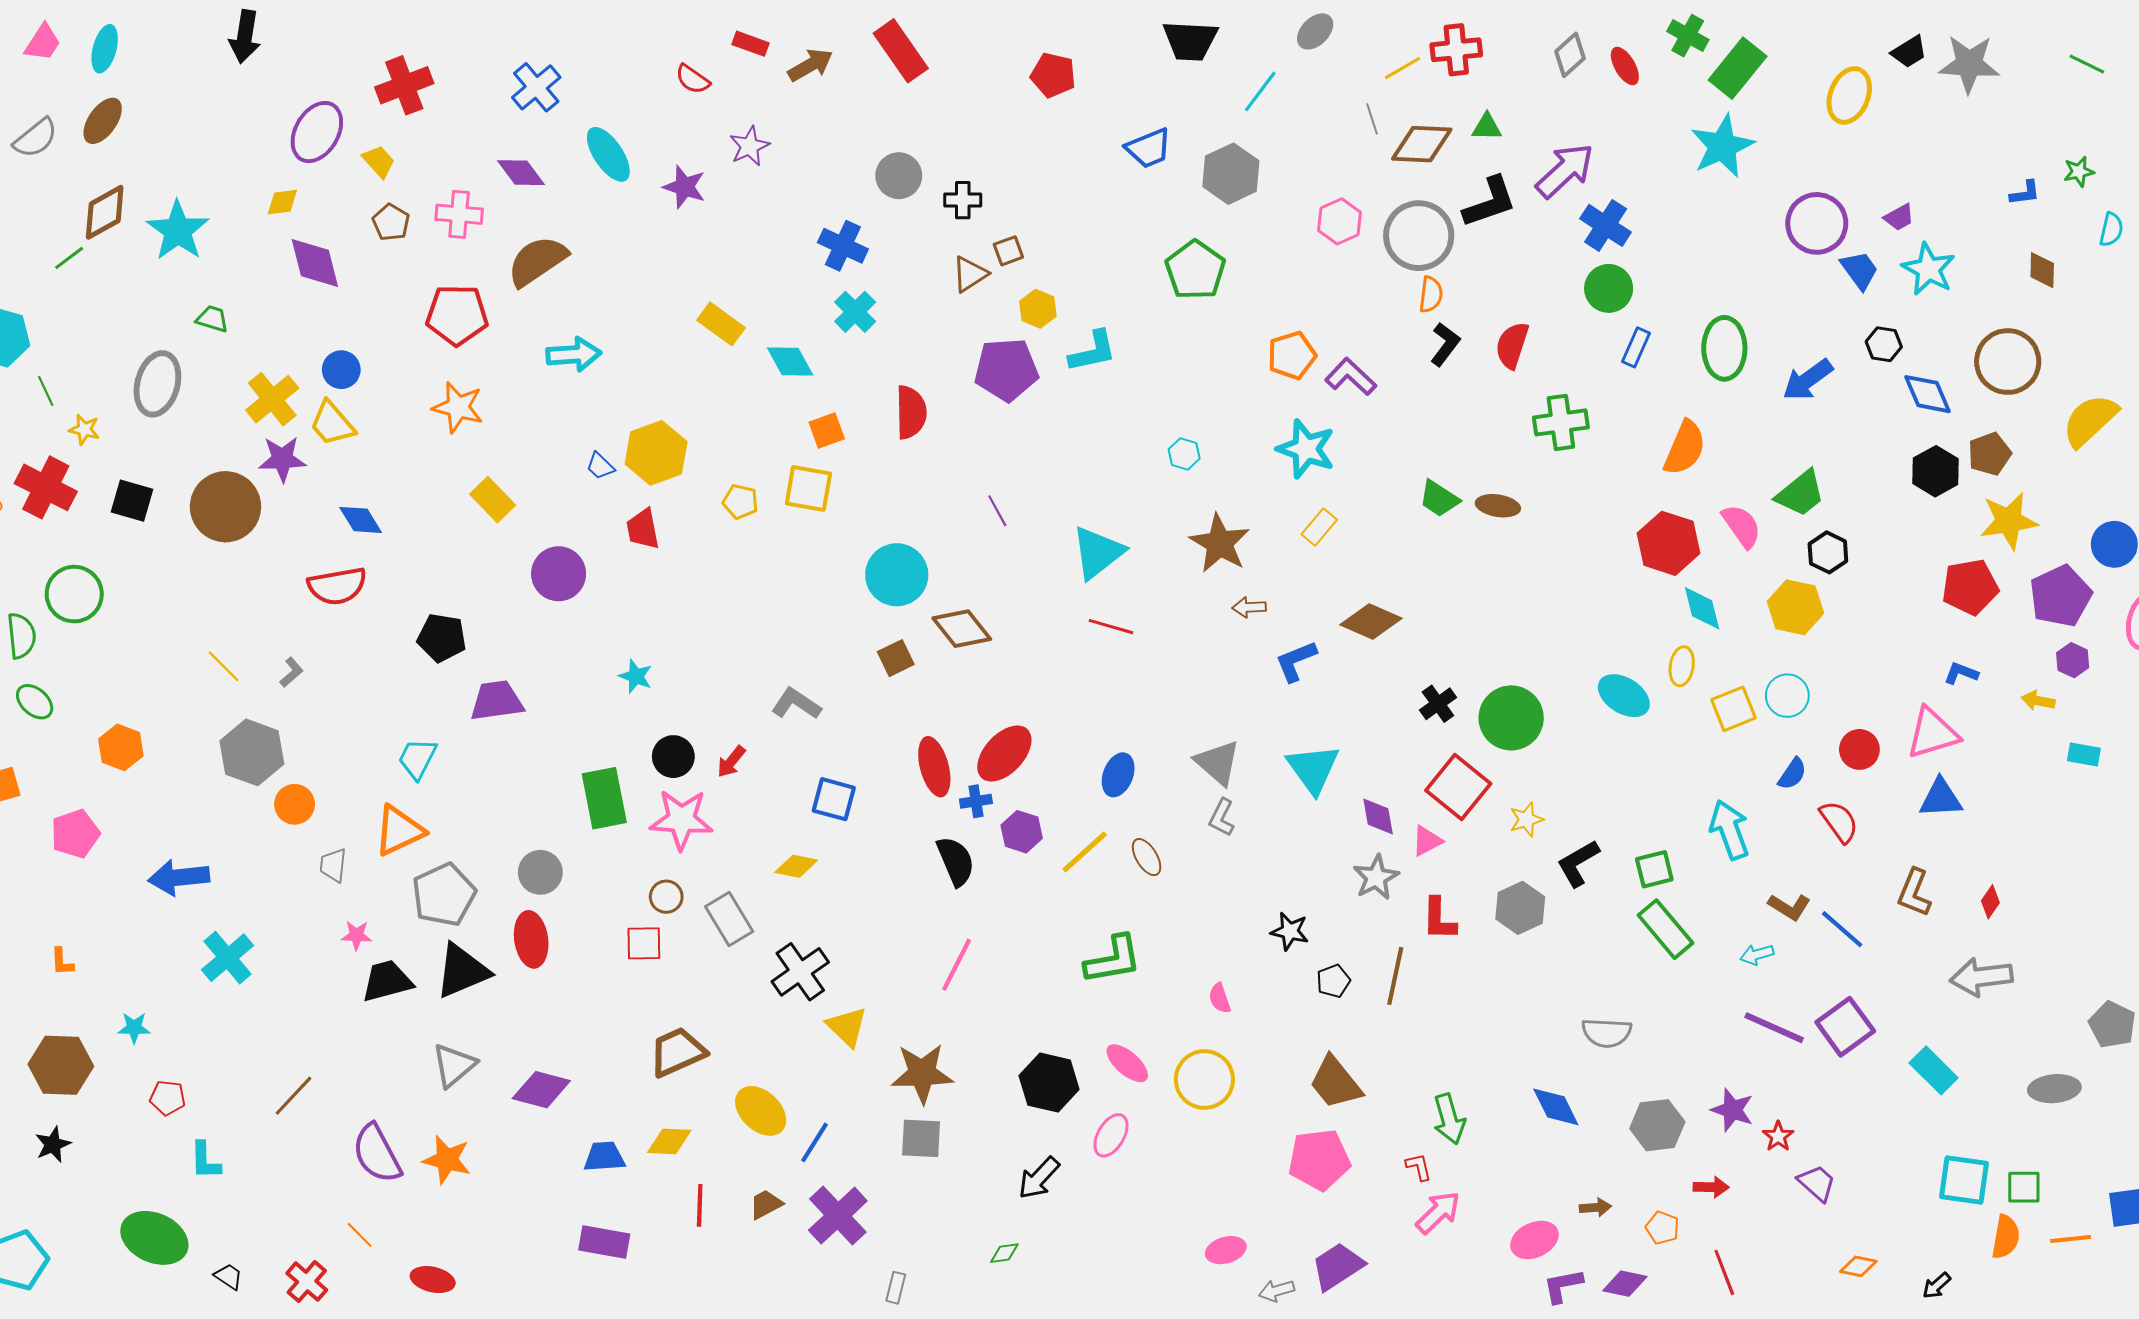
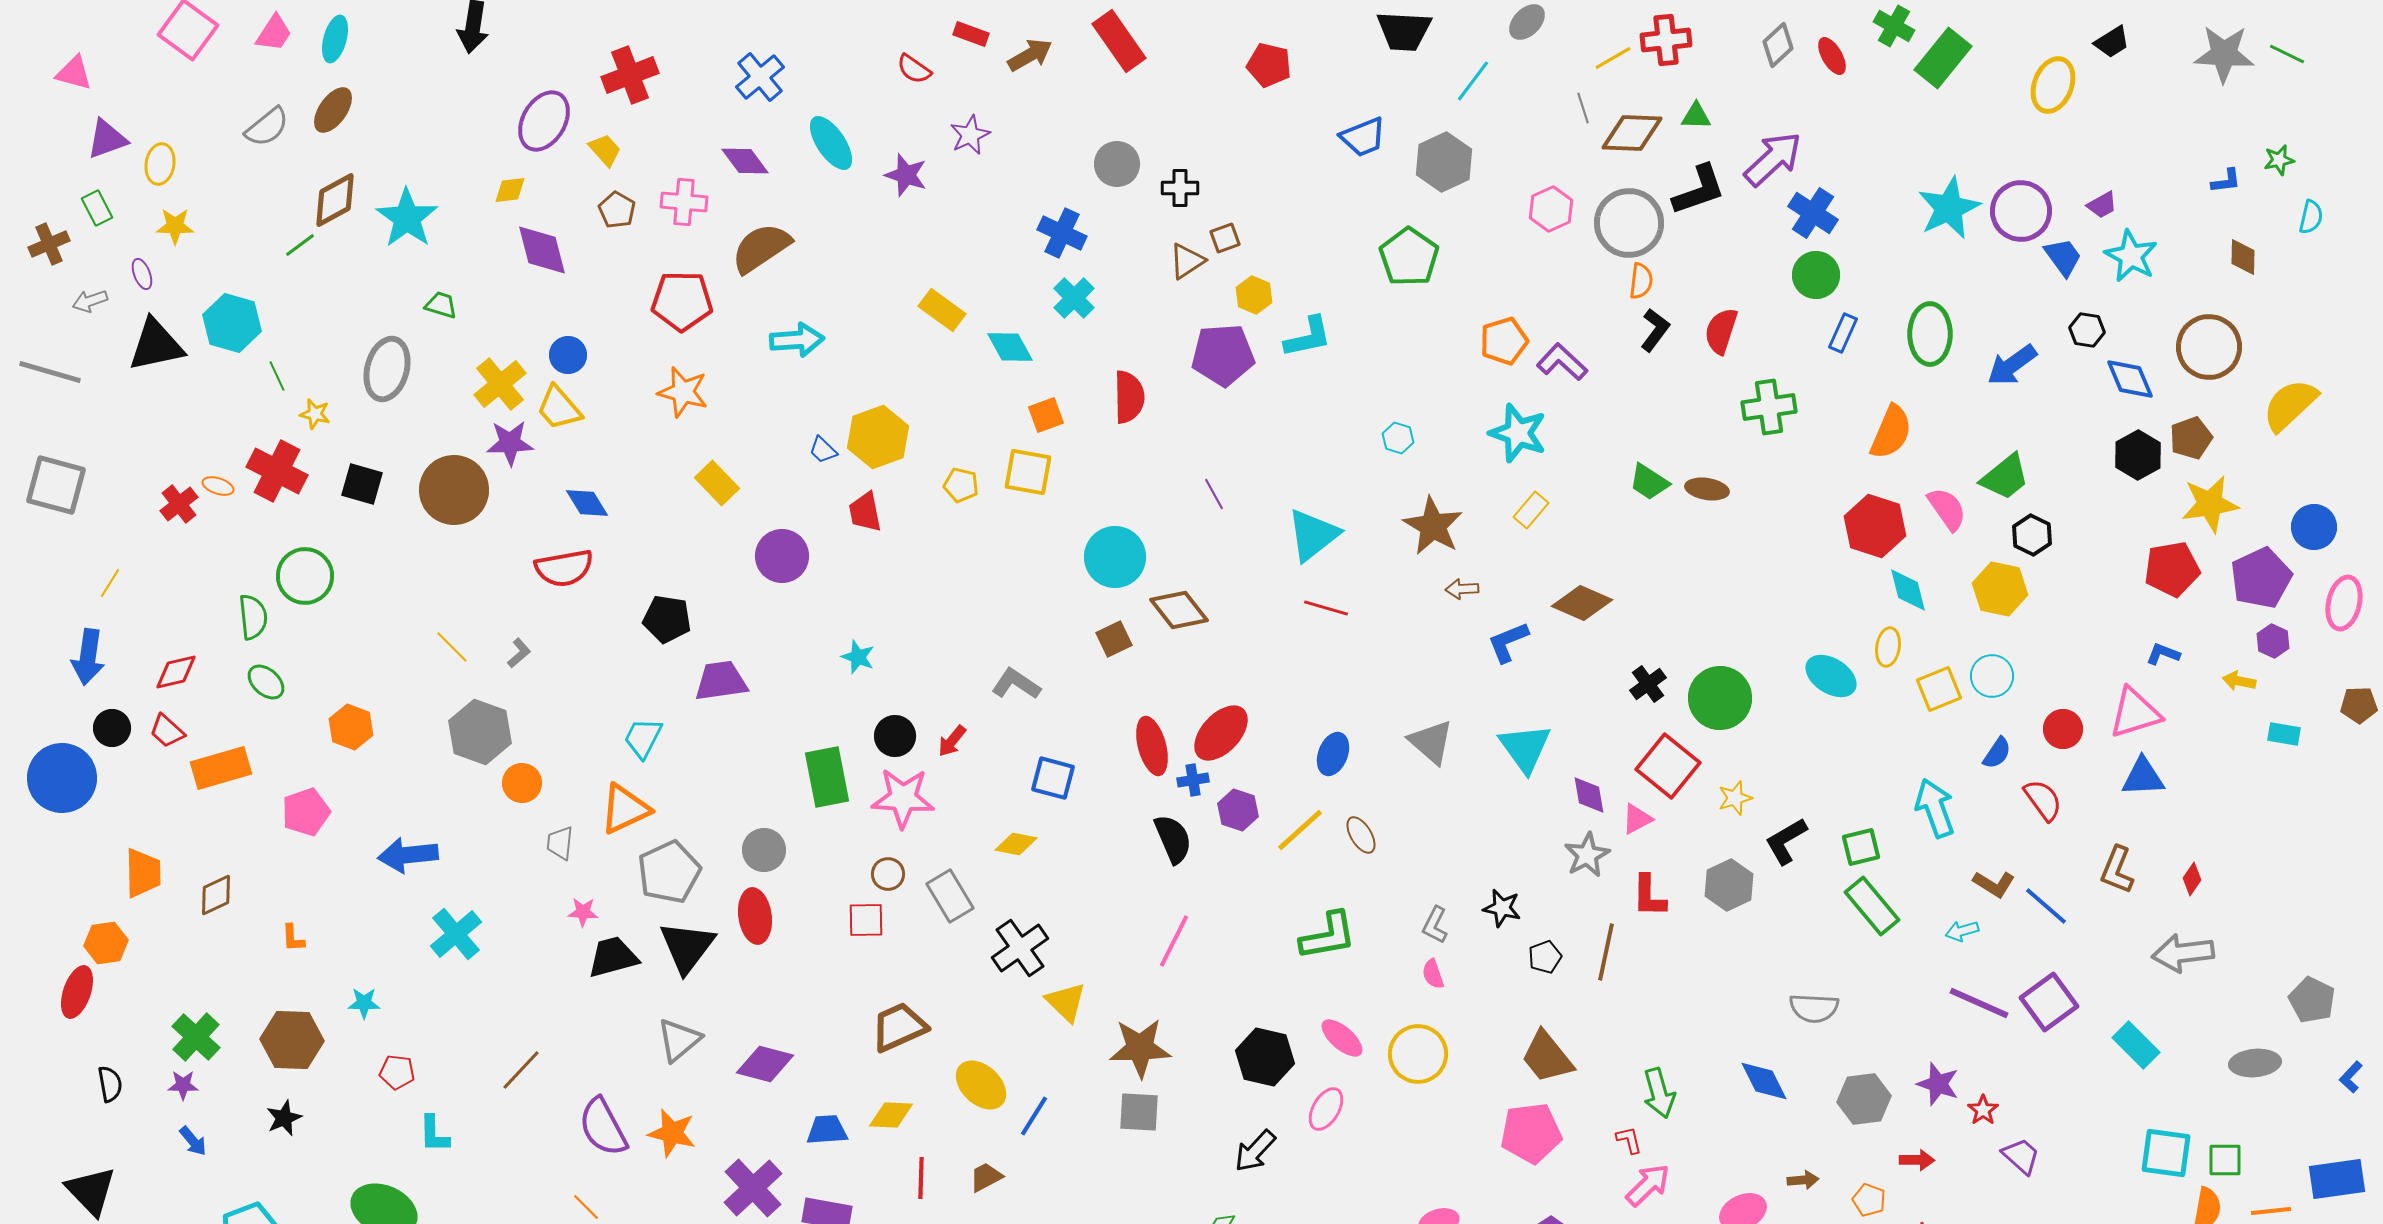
gray star: (1969, 64) -> (2224, 54), moved
cyan star: (1722, 146) -> (1949, 208), moved
gray L-shape: (1222, 817) -> (1435, 925), moved
black triangle: (462, 971) -> (687, 947), turned -30
purple cross: (838, 1216) -> (753, 1188), moved

